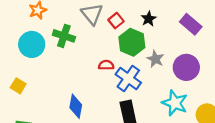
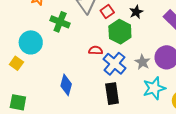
cyan circle: (32, 44) -> (31, 42), moved
gray star: (155, 59) -> (142, 62), moved
cyan star: (175, 103) -> (154, 88), turned 30

